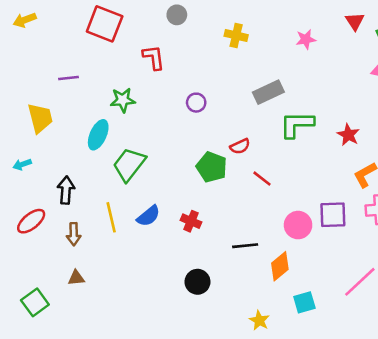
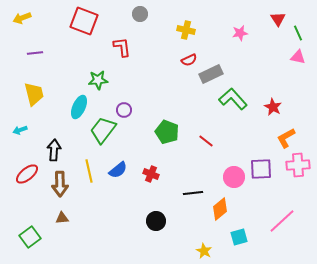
purple line: (69, 78) -> (35, 53), moved
purple circle: (196, 103) -> (124, 110), moved
green L-shape: (297, 124) -> (233, 99), turned 48
red semicircle: (240, 146) -> (189, 60), moved
brown arrow: (74, 234) -> (60, 184), size x1.4

